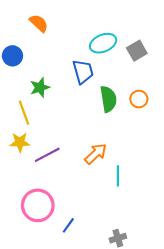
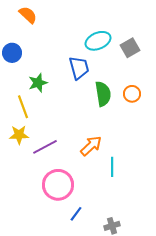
orange semicircle: (39, 23) -> (28, 15), moved
pink circle: (38, 205) -> (58, 185), moved
blue line: (68, 225) -> (76, 214), moved

